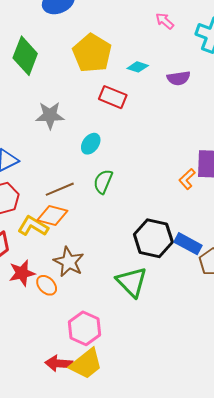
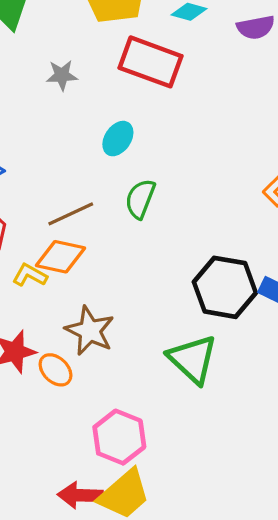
red rectangle: (113, 97) -> (151, 62), size x1.4
gray star: (50, 115) -> (62, 75), moved, size x0.7
yellow L-shape: (33, 226) -> (30, 275), size x0.7

